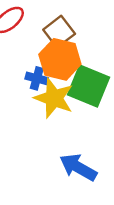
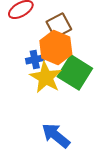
blue cross: (37, 78) -> (35, 59), turned -36

